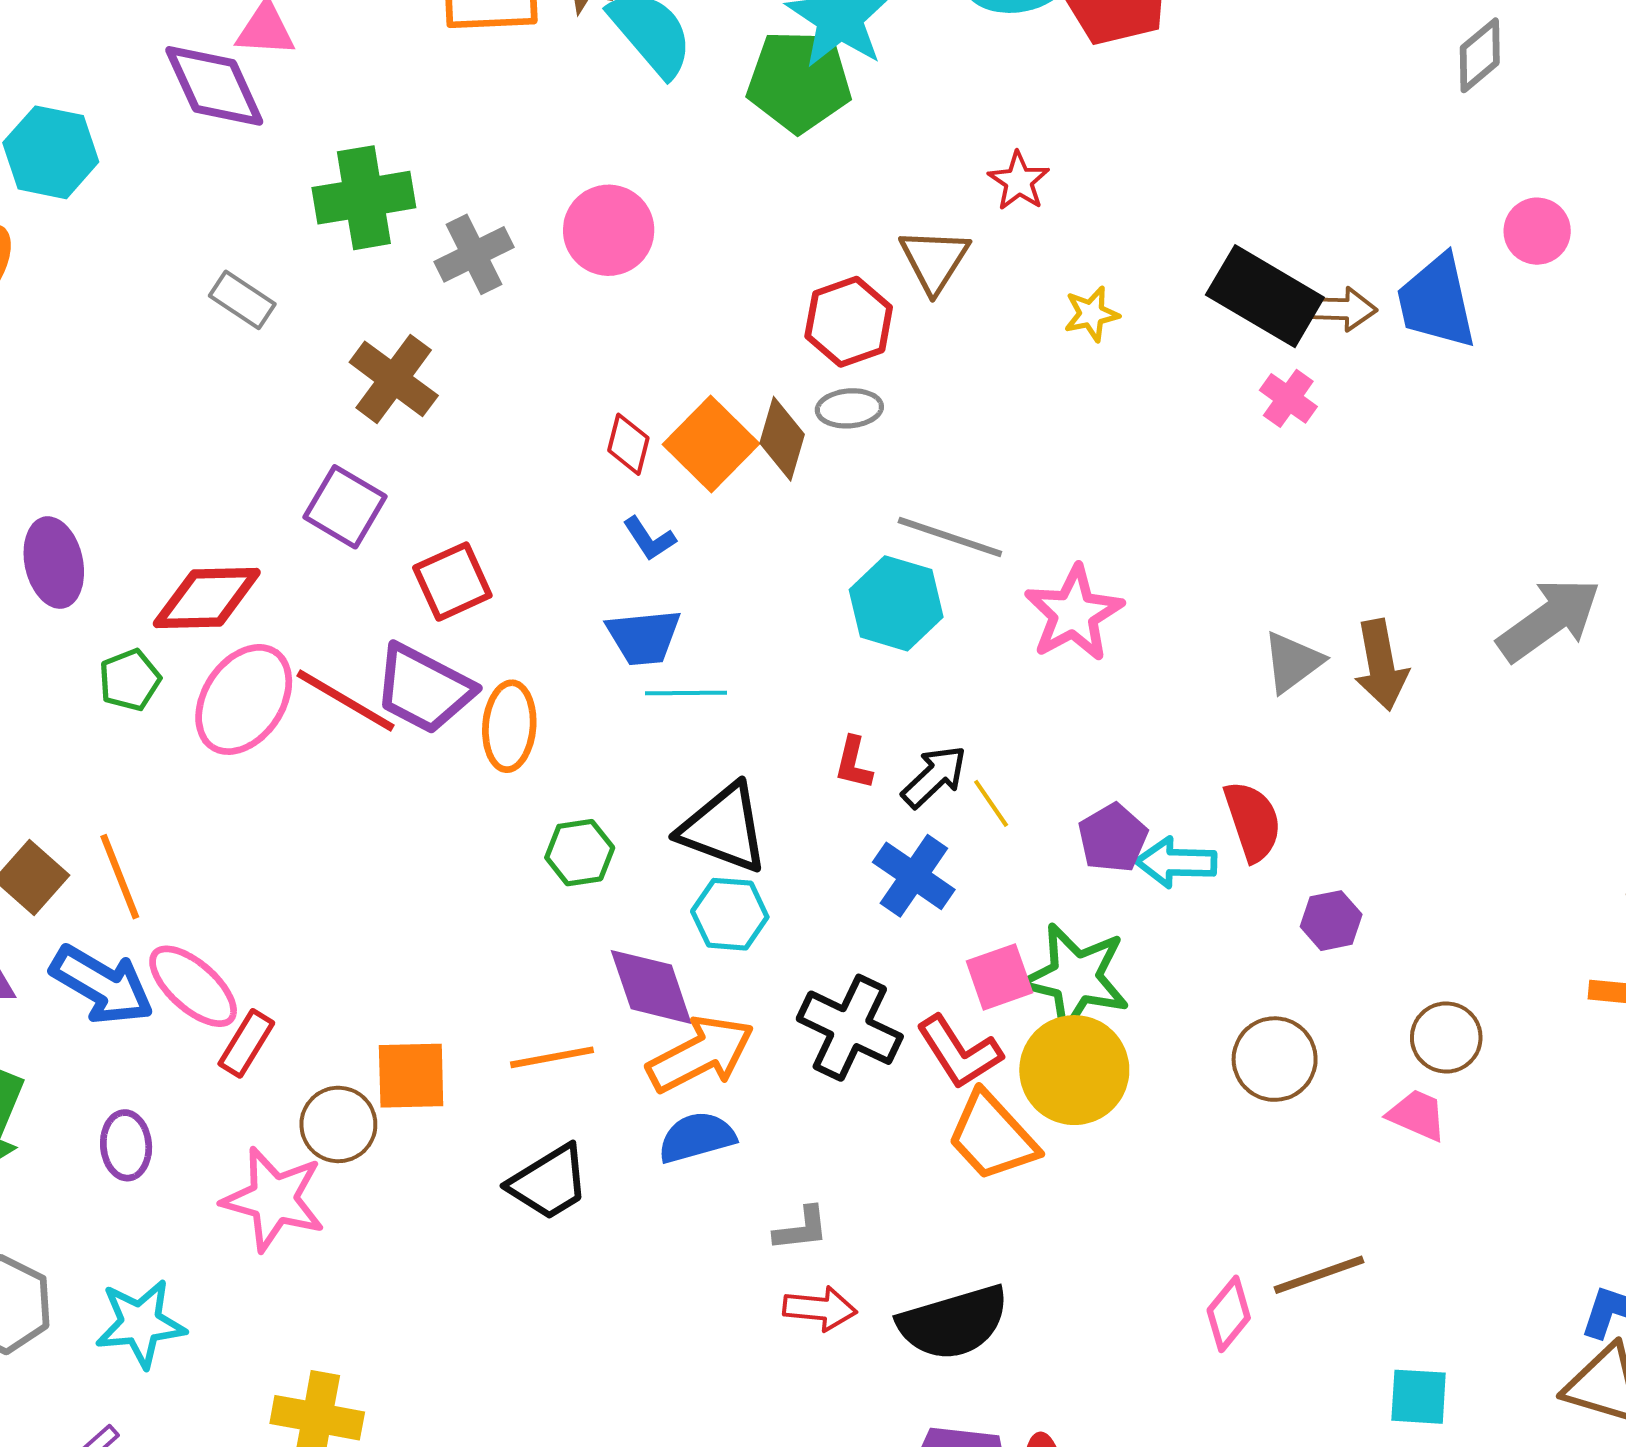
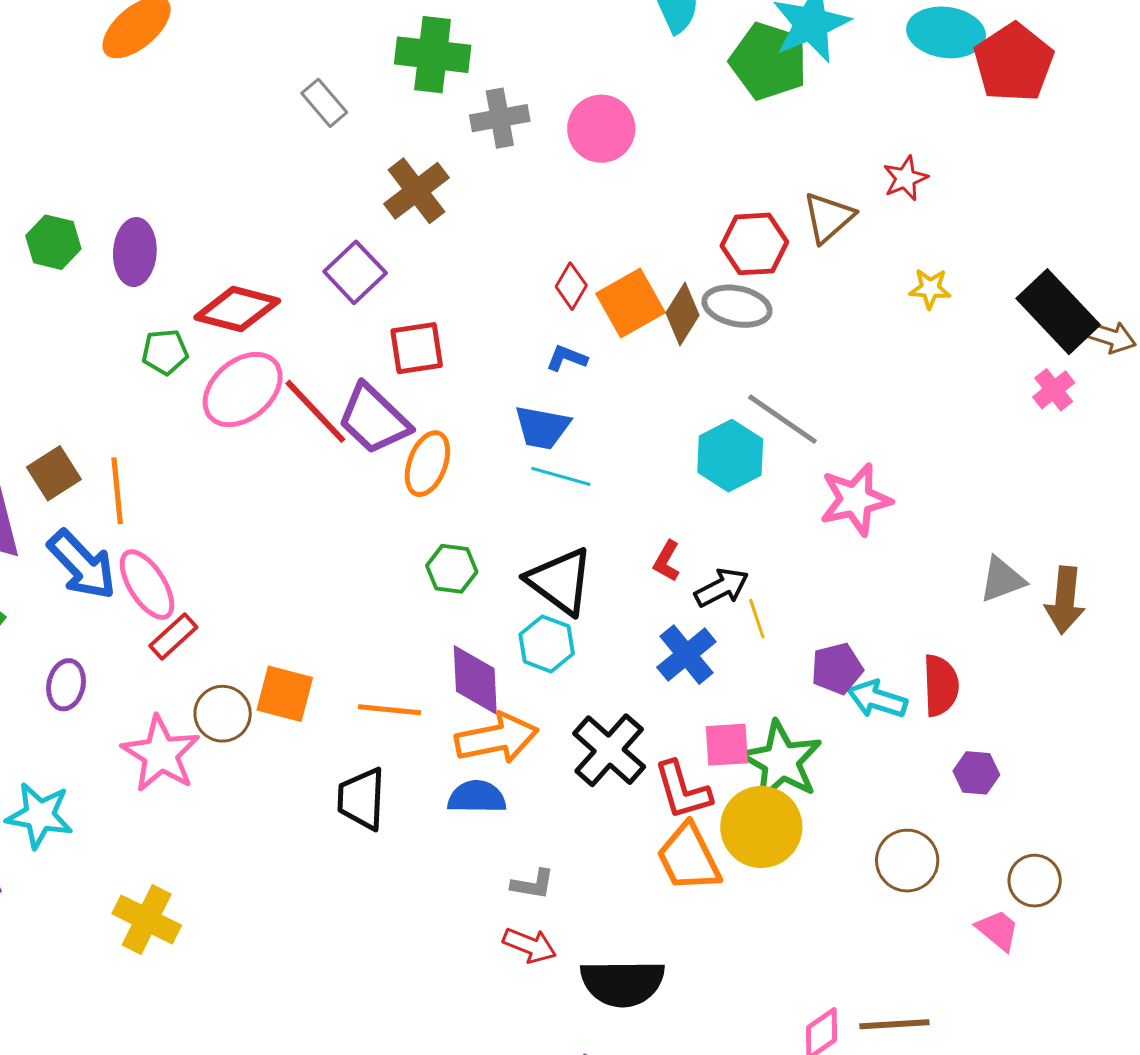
gray ellipse: (849, 408) -> (737, 306), size x1.4
blue L-shape: (649, 539) -> (567, 358), turned 129
black trapezoid: (549, 1182) -> (362, 799), turned 108

